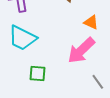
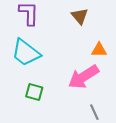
orange triangle: (91, 22) -> (99, 50), turned -35

